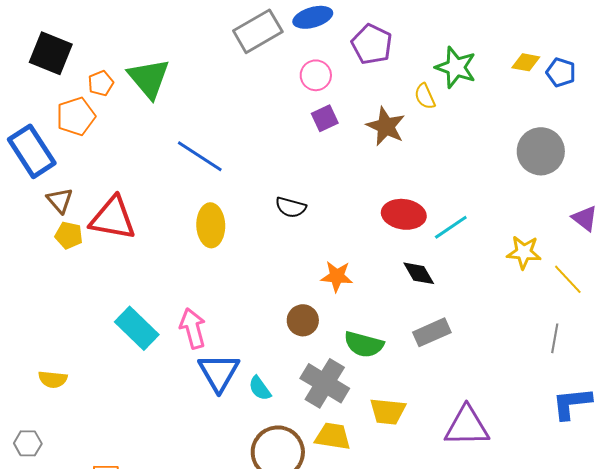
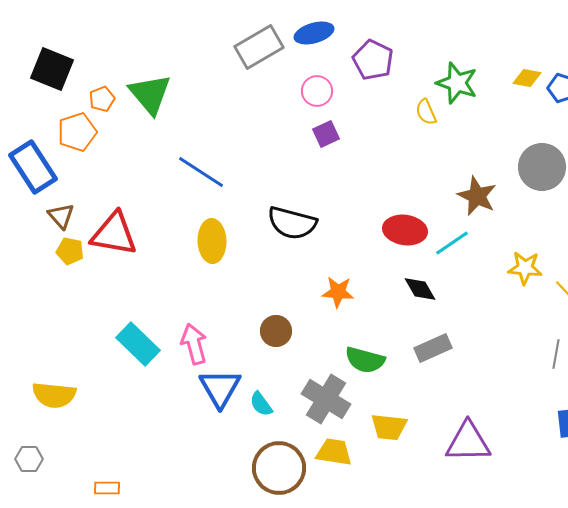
brown star: (386, 126) -> (477, 196), moved
black semicircle: (291, 207) -> (292, 223), size x1.6
brown circle: (303, 320) -> (276, 331), moved
yellow semicircle: (53, 379) -> (54, 395), size x1.5

